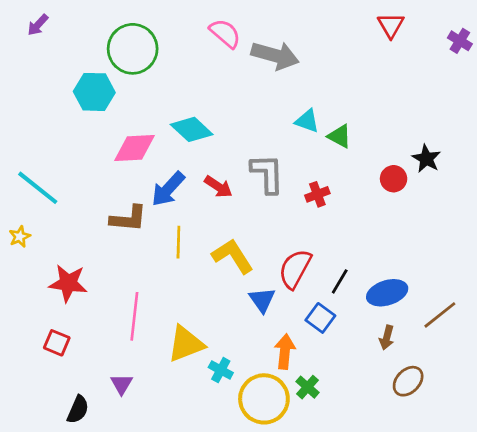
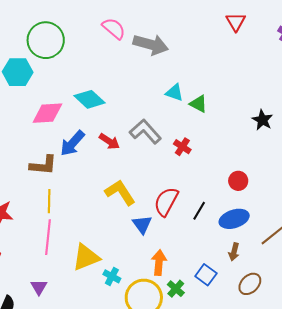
gray L-shape: (267, 174) -> (145, 132), turned -40
red circle: (394, 179) -> (238, 181), moved
red cross: (317, 194) -> (182, 147), turned -36
yellow line: (178, 242) -> (49, 201), moved
blue square: (320, 318) -> (206, 275), moved

